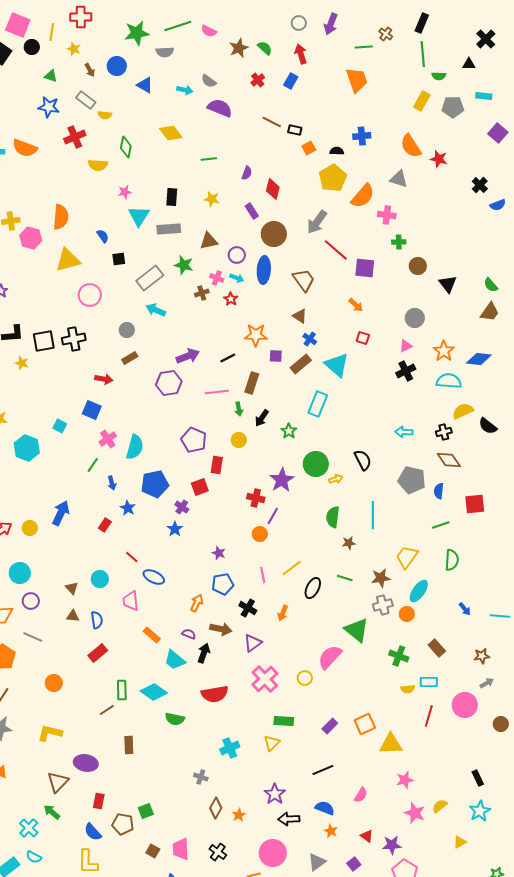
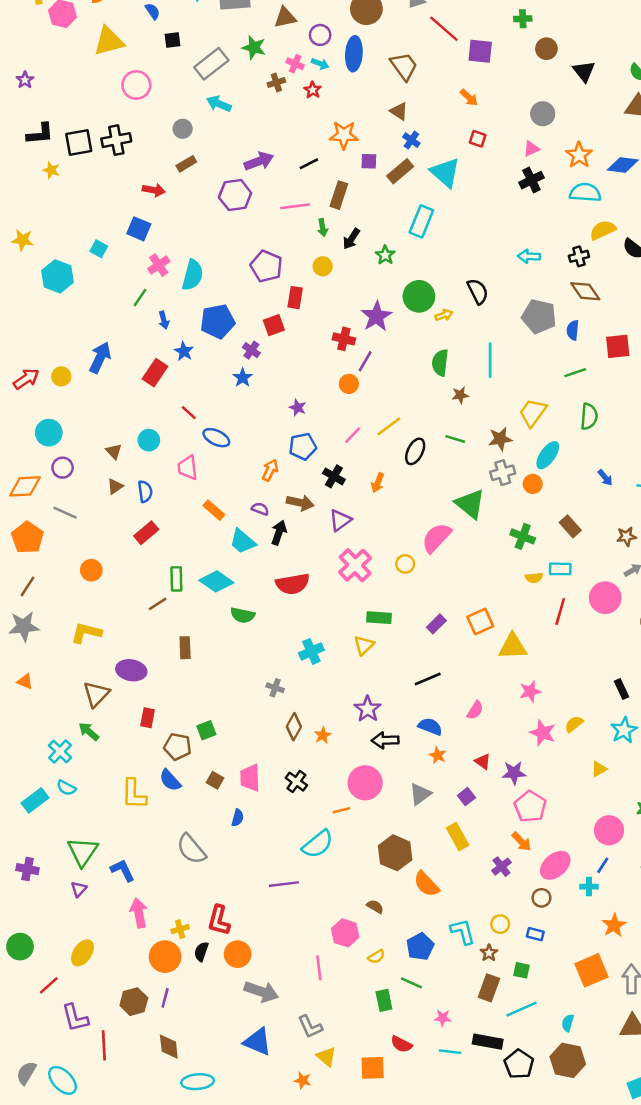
red rectangle: (105, 525) -> (155, 373), size x1.5
pink line: (263, 575) -> (353, 435), turned 56
brown triangle: (73, 616) -> (115, 486), turned -40
blue semicircle: (93, 832) -> (170, 780), moved

